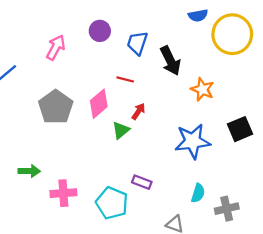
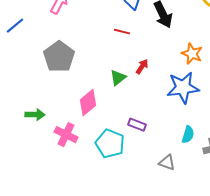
orange star: (202, 89) -> (192, 54), moved
pink diamond: (99, 104) -> (88, 103), moved
red arrow: (138, 111) -> (142, 67), moved
pink cross: (63, 193) -> (66, 135), turned 30

